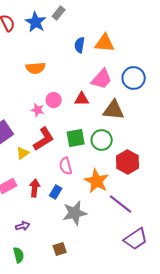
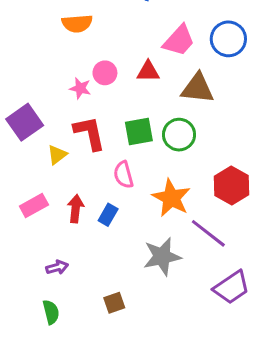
red L-shape: (44, 139) -> (90, 133), turned -70
red hexagon: (128, 162) -> (231, 186), moved
gray star: (75, 213) -> (162, 256), moved

